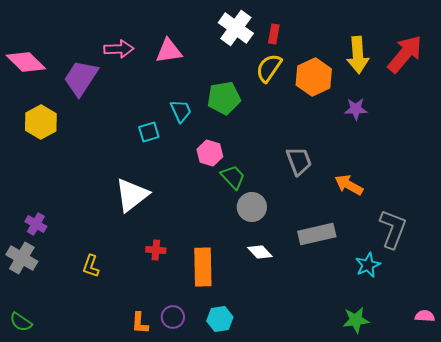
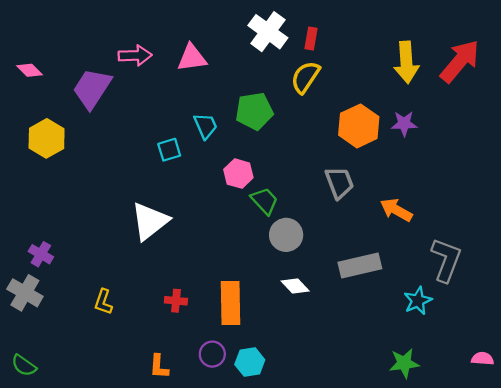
pink diamond: (26, 62) -> (30, 70), size x0.6
orange hexagon: (314, 77) -> (359, 126), moved
red cross: (156, 250) -> (176, 301), moved
purple circle: (173, 317) -> (212, 354), moved

